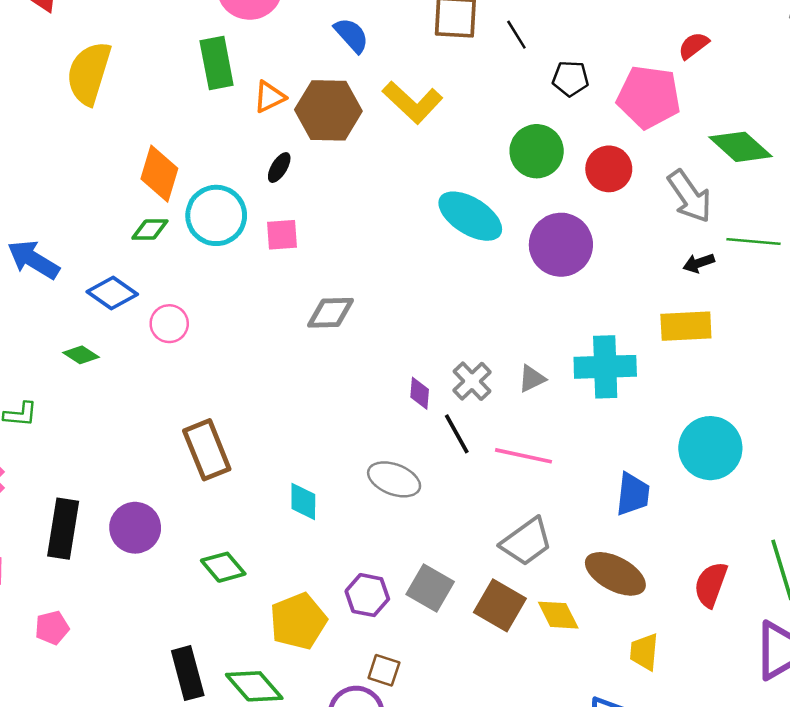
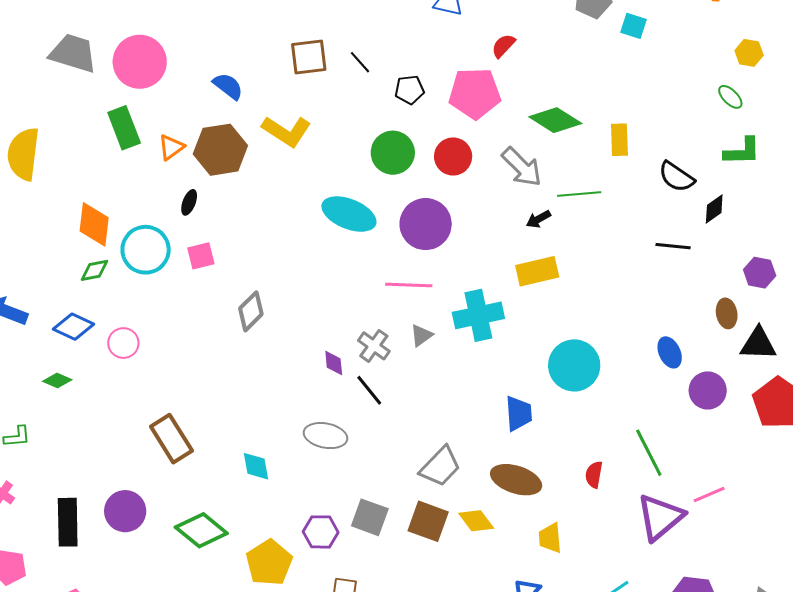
gray diamond: (331, 313) -> (251, 311), turned -33
pink line: (523, 456) -> (409, 285), moved
green diamond: (223, 567) -> (201, 530), size x1.4
red semicircle: (711, 585) -> (594, 475), size x0.7

